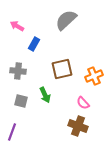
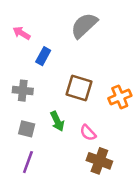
brown square: (62, 69) -> (79, 88), turned 30
pink semicircle: (83, 103) -> (88, 133), moved
purple line: (12, 132) -> (28, 162), moved

